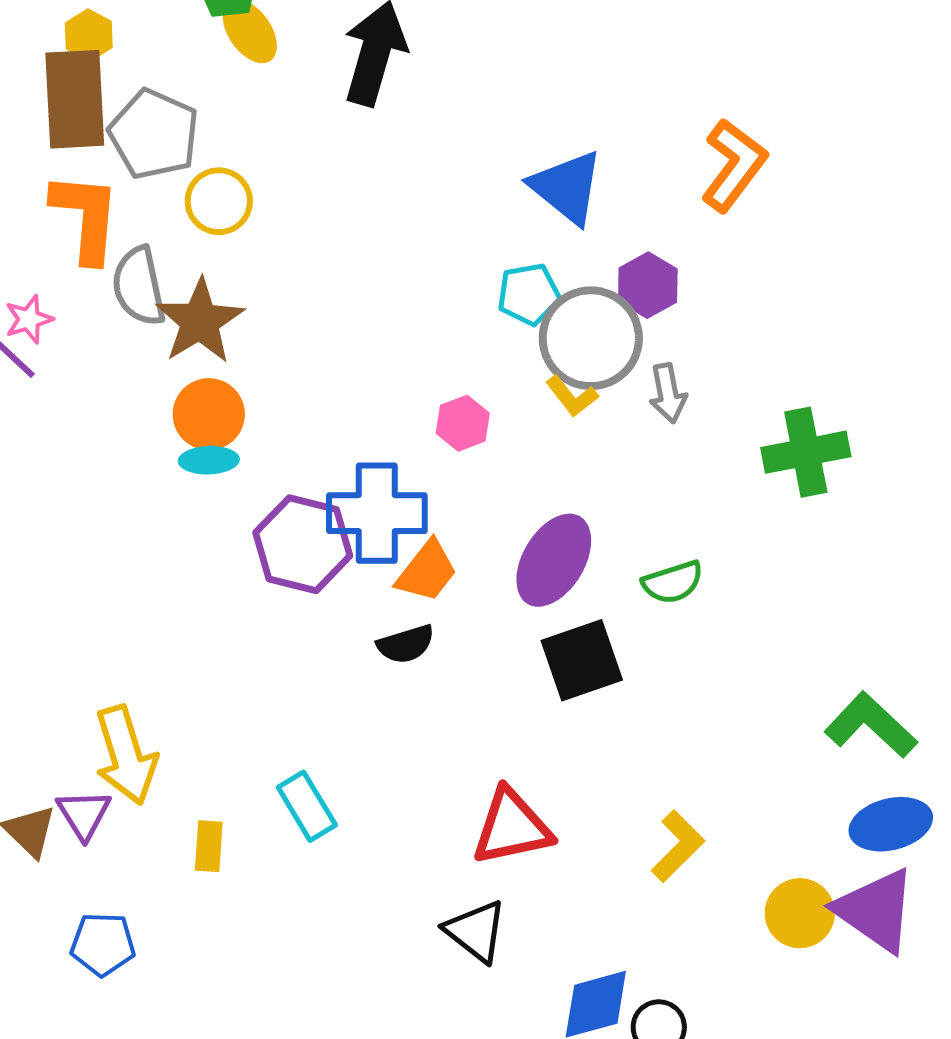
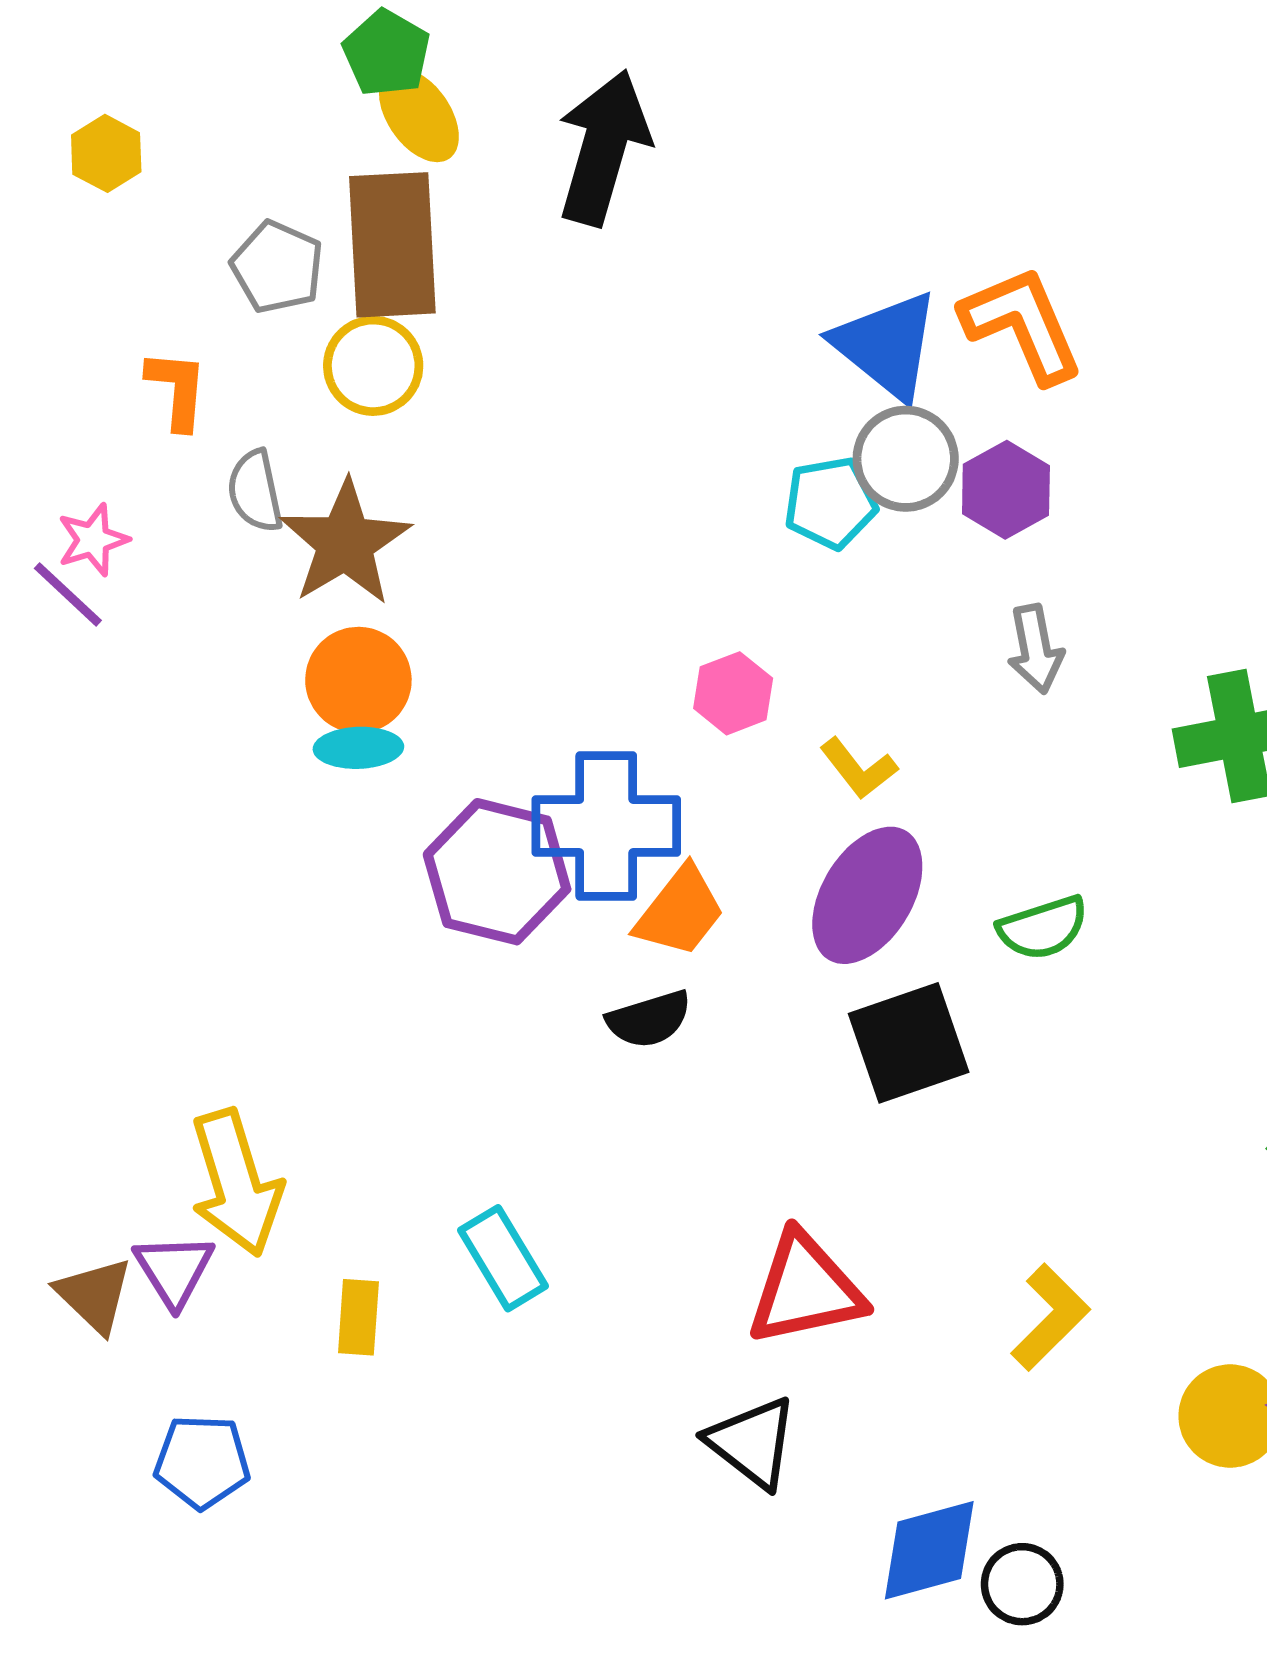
yellow hexagon: (89, 35) -> (106, 153), moved
brown rectangle: (75, 99) -> (392, 245), moved
gray pentagon: (154, 134) -> (277, 267), size x0.7
orange L-shape: (734, 165) -> (1022, 325), moved, turned -60
orange L-shape: (86, 217) -> (177, 389), size x0.6
gray semicircle: (139, 286) -> (255, 491), size x0.7
gray circle: (591, 338) -> (906, 459), moved, size x0.7
yellow L-shape: (572, 396) -> (858, 768), moved

